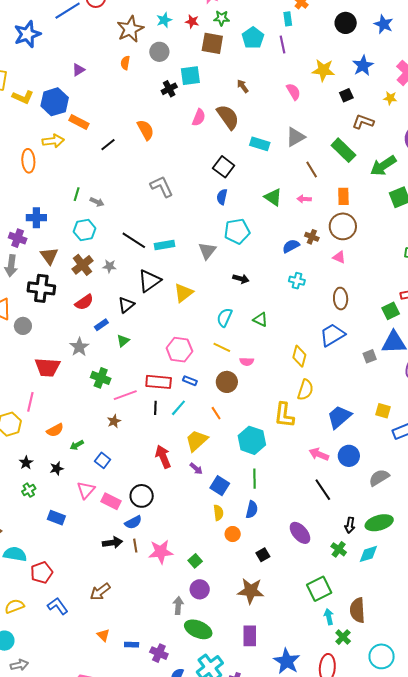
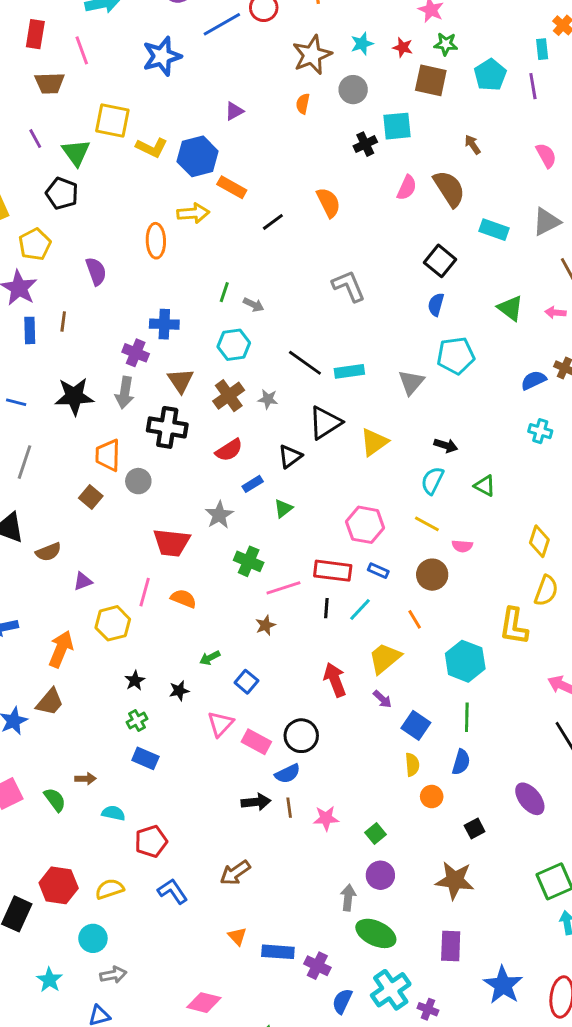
black arrow: (241, 279) -> (446, 445), moved
orange semicircle: (55, 430) -> (184, 599), moved, turned -132
blue rectangle: (56, 518) -> (145, 758), moved
pink star: (161, 552) -> (326, 818), size x0.7
cyan semicircle: (15, 554) -> (113, 813), size x0.7
blue rectangle: (132, 645) -> (278, 952), size x1.5

